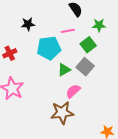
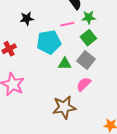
green star: (99, 25) -> (89, 17), moved
green triangle: (64, 70) -> (65, 64), turned 32
pink semicircle: (73, 91) -> (84, 84), moved

